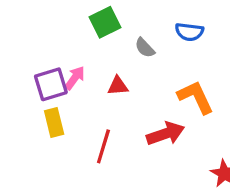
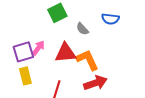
red triangle: (118, 86) -> (65, 53), size x1.6
orange L-shape: (196, 97) -> (87, 60), moved

